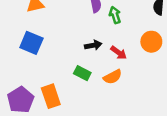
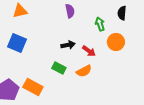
green arrow: (115, 15) -> (100, 24), moved
orange rectangle: (51, 96) -> (33, 87), turned -42

